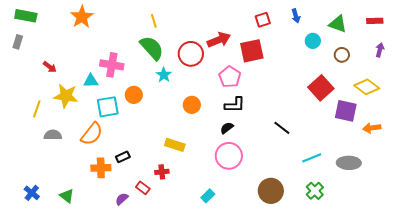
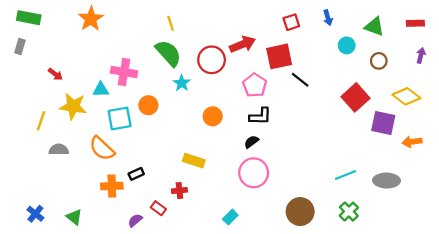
black line: (282, 128) -> (300, 80), moved
orange semicircle: (92, 134) -> (102, 148), turned 95

